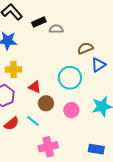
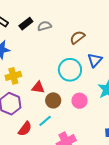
blue triangle: (99, 65) -> (95, 60), moved
cyan line: (33, 121) -> (45, 121), turned -64

